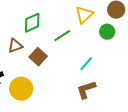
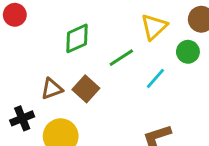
brown triangle: (15, 46) -> (52, 89), moved
cyan line: (86, 64) -> (155, 78), moved

